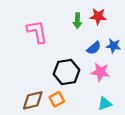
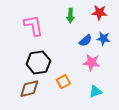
red star: (98, 16) -> (99, 13), moved
black hexagon: (67, 72) -> (38, 63), moved
orange square: (57, 99) -> (63, 82), moved

